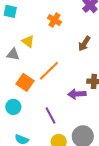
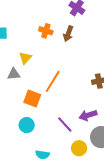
yellow triangle: (28, 41) -> (25, 58), turned 48
brown arrow: (84, 44) -> (68, 34), moved
purple arrow: (77, 94) -> (88, 115), moved

